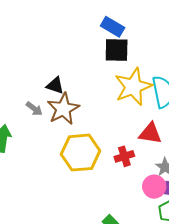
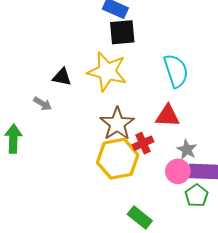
yellow star: (133, 87) -> (107, 72), moved, turned -30
brown star: (63, 109) -> (117, 124), moved
yellow hexagon: (80, 153) -> (118, 159), moved

